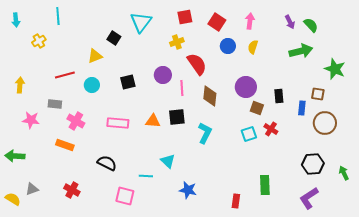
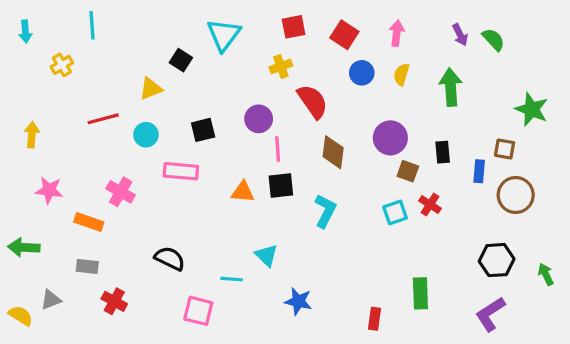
green arrow: (301, 51) -> (451, 87), moved, turned -80
pink line: (182, 88) -> (278, 149), moved
gray rectangle: (55, 104) -> (87, 266), moved
pink rectangle: (118, 123) -> (181, 171), moved
orange rectangle: (65, 145) -> (89, 222), moved

